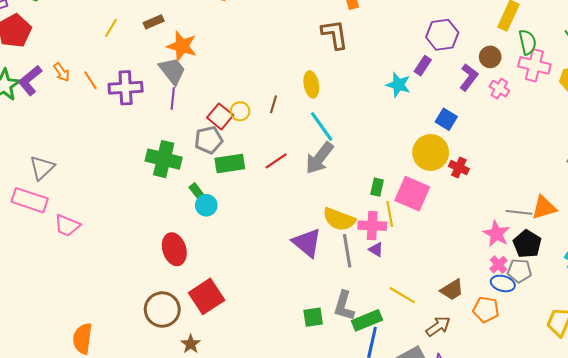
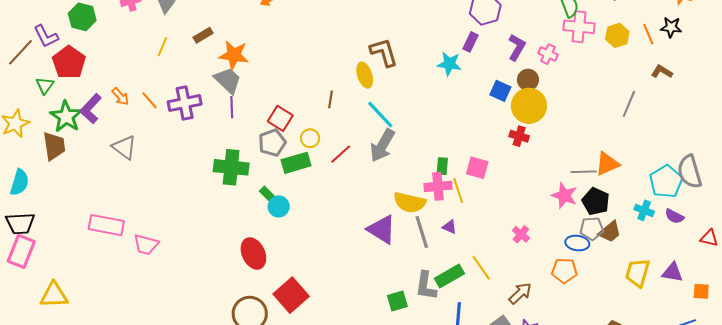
brown L-shape: (335, 34) -> (384, 52), moved
brown circle: (490, 57) -> (528, 80), moved
yellow circle: (240, 111) -> (310, 138), moved
yellow circle: (431, 152) -> (529, 106), moved
gray triangle: (42, 168) -> (124, 147), moved, turned -32
pink square: (412, 194) -> (477, 168), size x0.7
pink cross: (372, 226) -> (438, 186), moved
pink cross: (498, 265) -> (521, 234), moved
brown trapezoid: (452, 290) -> (610, 232), moved
yellow line: (402, 295) -> (481, 268), turned 32
green rectangle: (367, 320) -> (449, 276), moved

